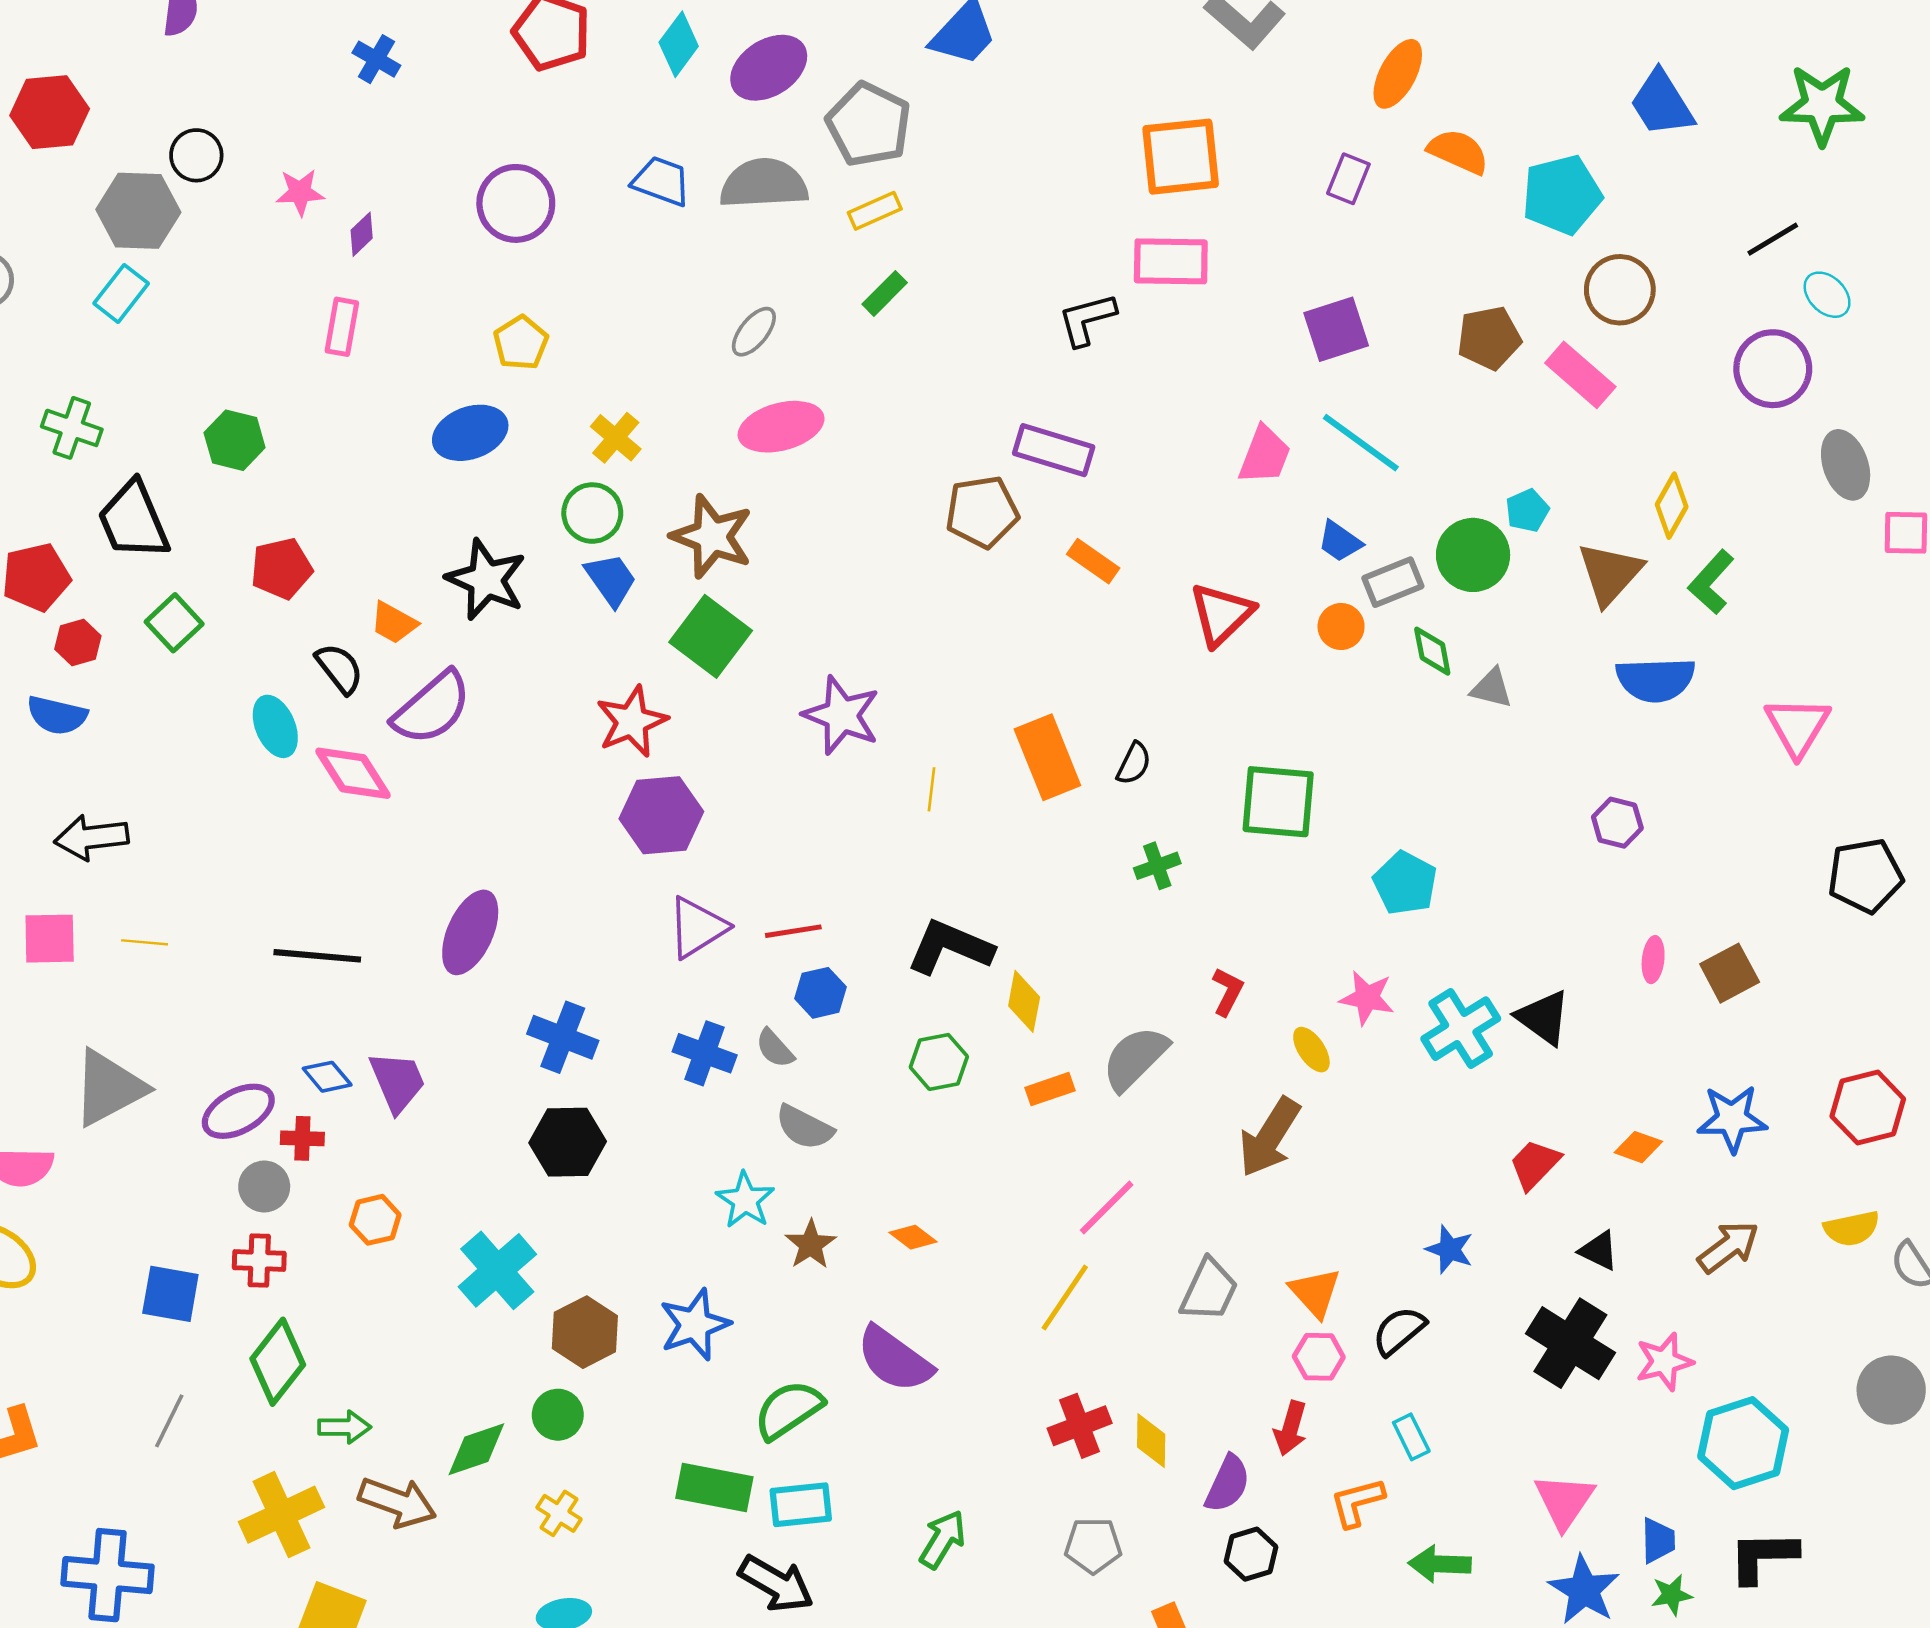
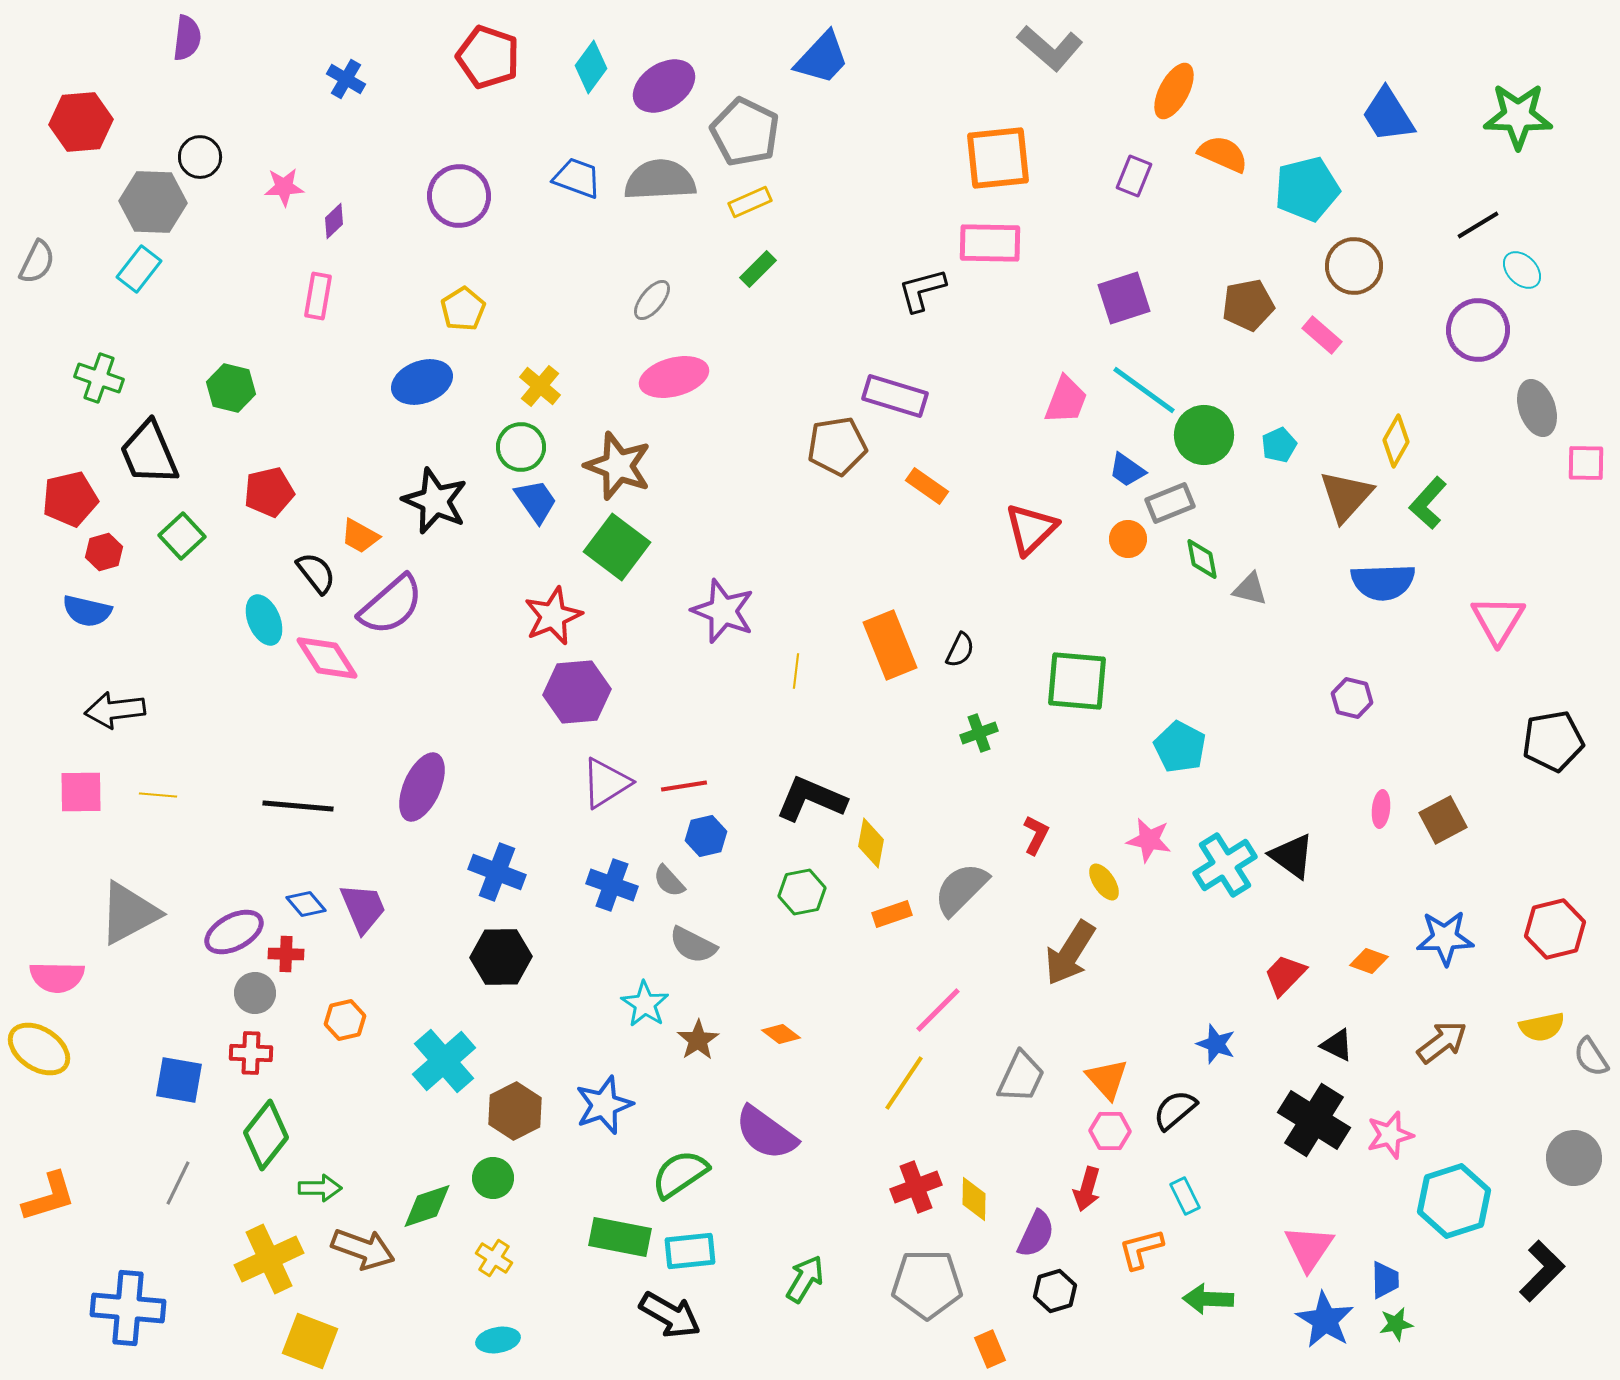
pink rectangle: (1580, 375) -> (1322, 335), size x0.7
green circle: (1473, 555) -> (1204, 435), moved
gray pentagon: (1093, 1545) -> (927, 1284), size x1.5
black L-shape: (1763, 1557) -> (1542, 1271), moved, turned 136

